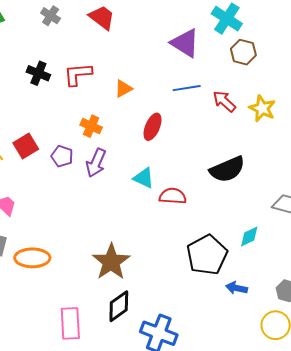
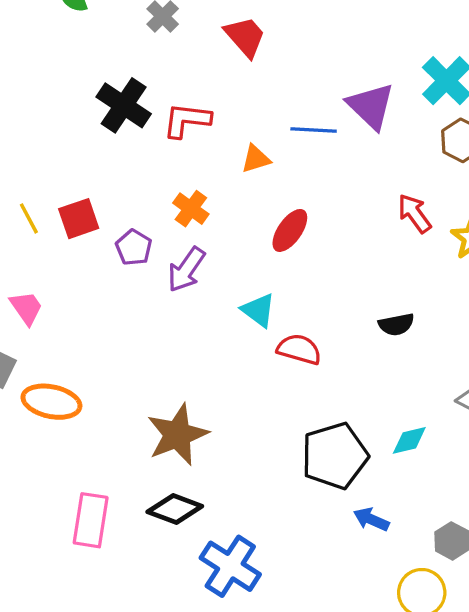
black cross: (38, 73) -> (124, 105), size x1.4
blue line: (187, 88) -> (314, 130), moved
black semicircle: (227, 169) -> (396, 324), size x0.6
black diamond: (119, 306) -> (175, 509), turned 44

